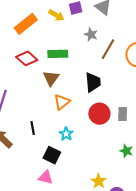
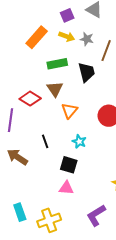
yellow arrow: (56, 15) -> (67, 36), moved
orange rectangle: (26, 24) -> (37, 37), moved
red diamond: (27, 58) -> (30, 99), moved
black trapezoid: (93, 82) -> (87, 72), moved

